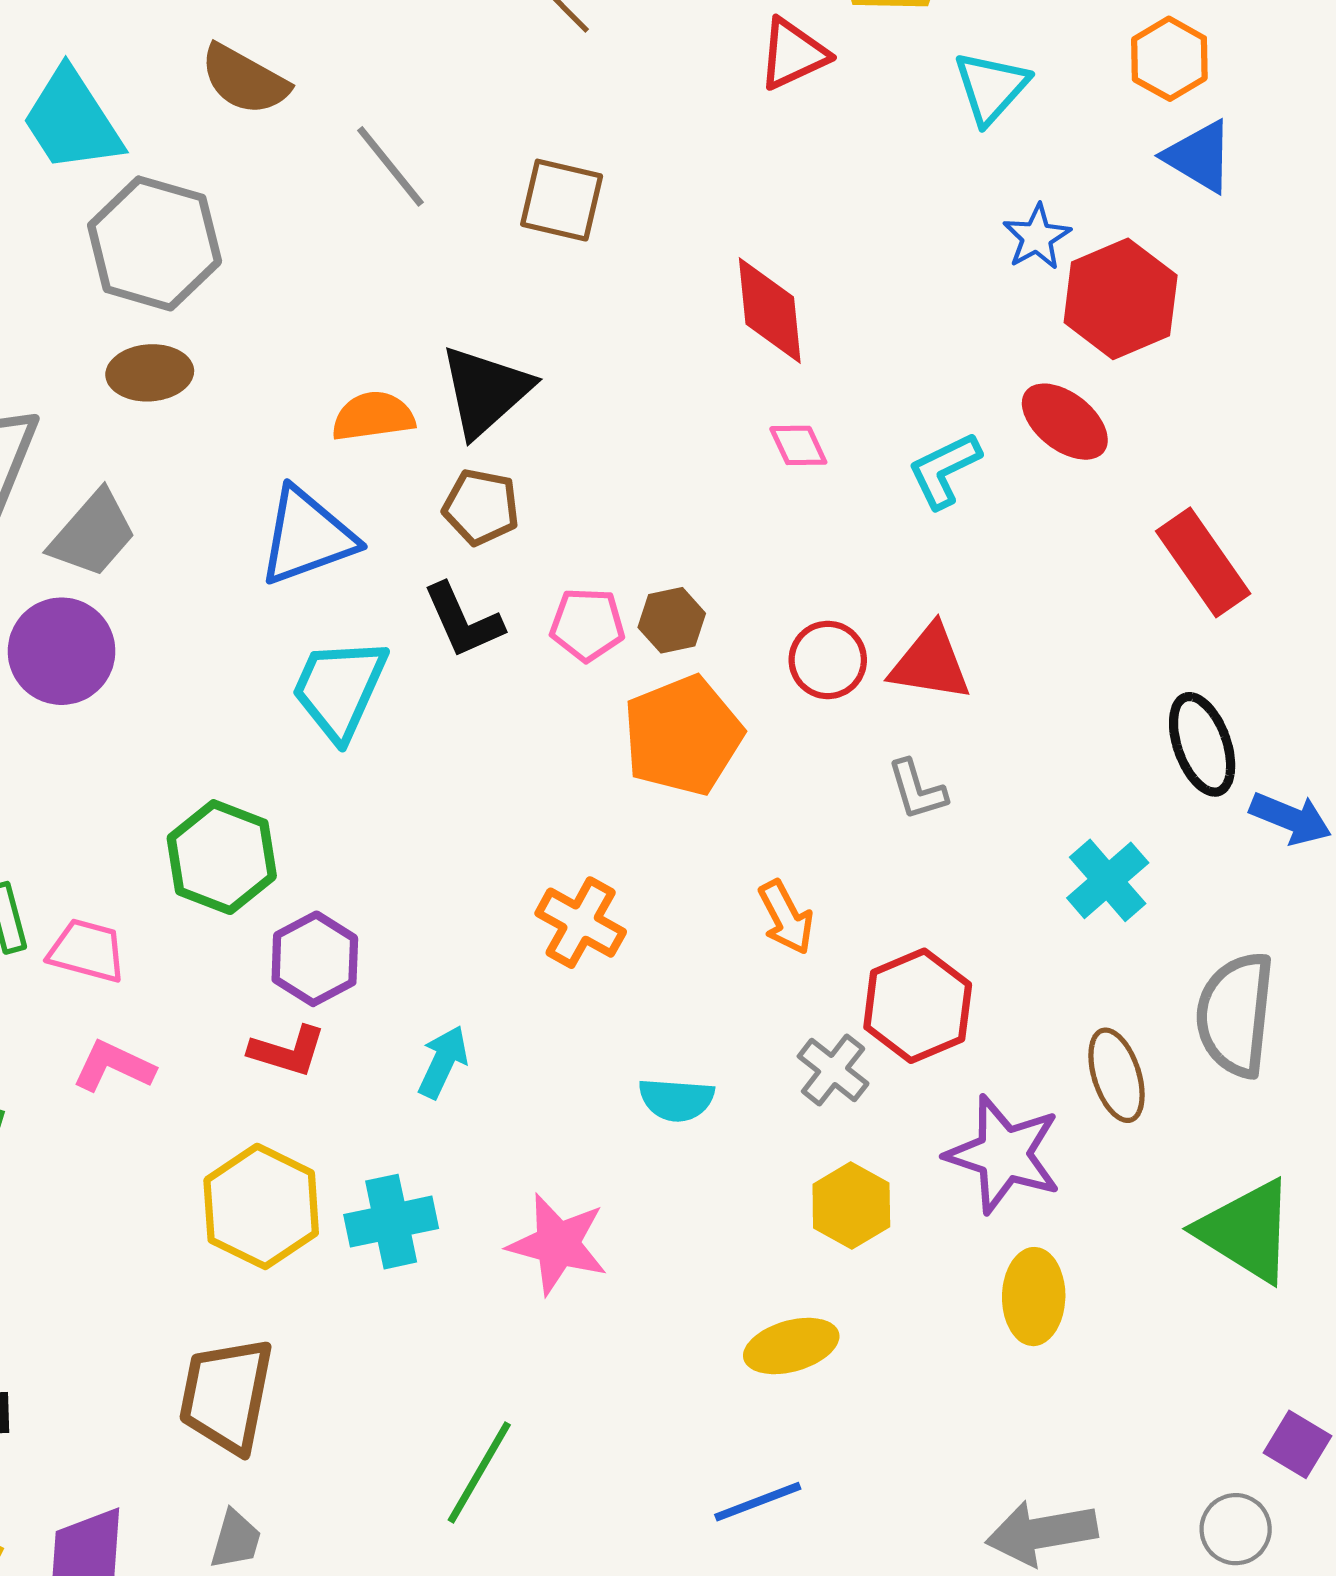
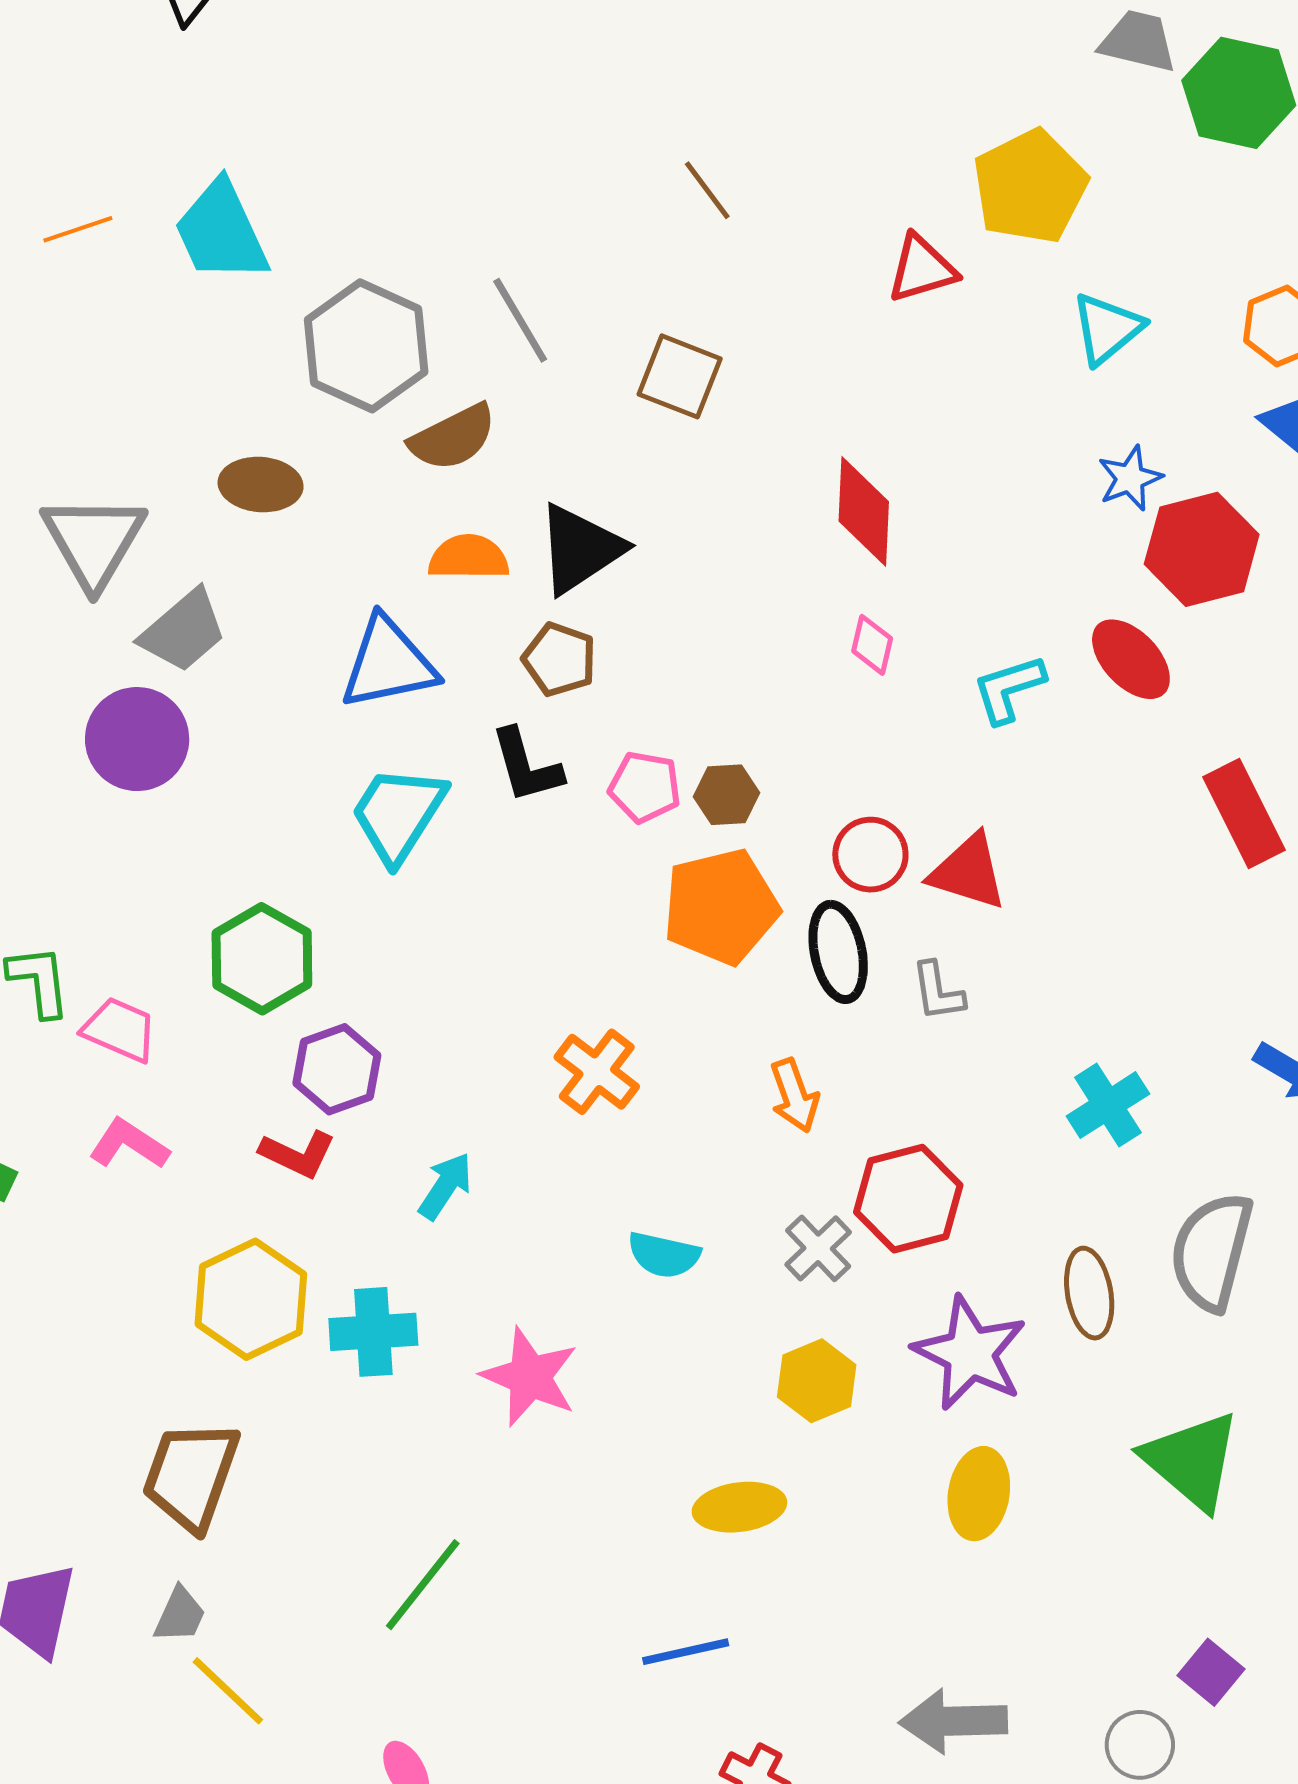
brown semicircle: (244, 80) -> (453, 437), moved, turned -64
gray hexagon: (155, 243) -> (366, 346), moved
pink diamond: (798, 445) -> (872, 645), turned 30
black ellipse: (1202, 744) -> (838, 952), moved

